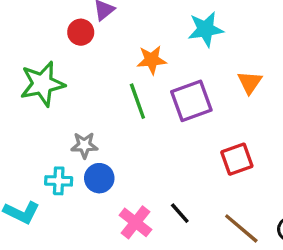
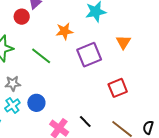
green line: (137, 101) -> (41, 56), moved, turned -30
gray star: (84, 145) -> (13, 83), moved
cyan cross: (59, 181) -> (12, 105), turned -35

